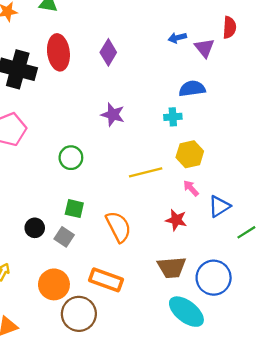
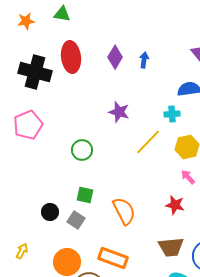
blue arrow: (177, 38) -> (144, 60), moved, turned 112
yellow line: (146, 172) -> (148, 142), moved, turned -32

